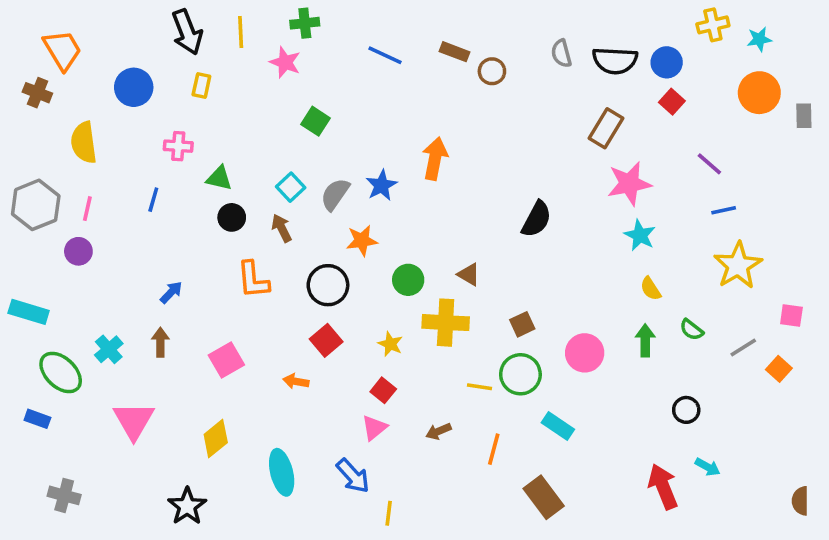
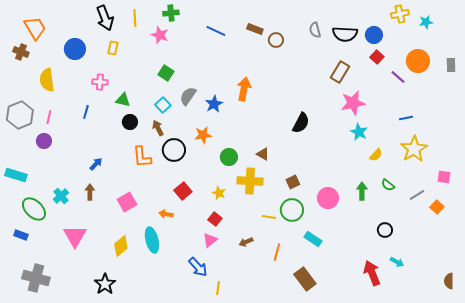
orange circle: (759, 93) -> (418, 61), moved
green square: (315, 121) -> (166, 73), moved
purple line: (709, 164) -> (398, 77), moved
gray semicircle: (335, 194) -> (188, 96), moved
black circle: (328, 285) -> (174, 150), moved
yellow semicircle: (651, 289) -> (376, 155), moved, turned -104
cyan ellipse: (282, 472) -> (152, 240), moved
gray cross: (64, 495) -> (36, 278), size x1.5

